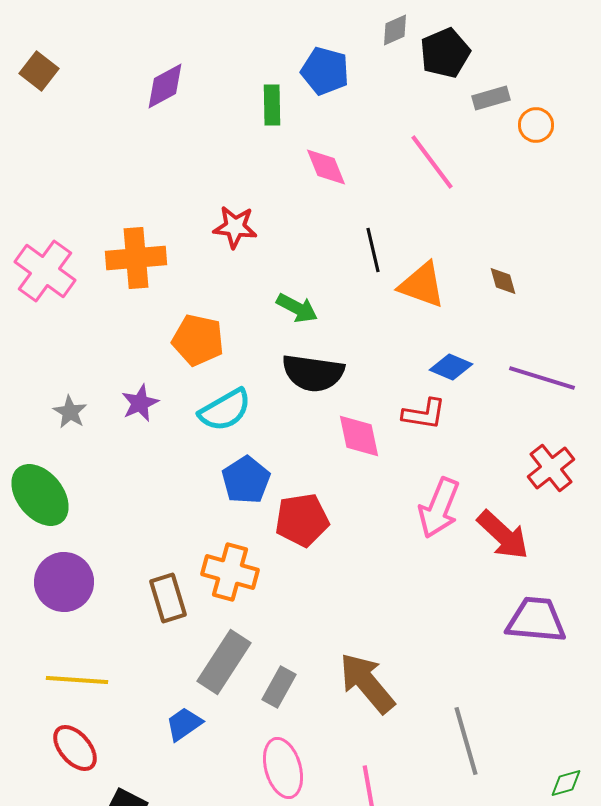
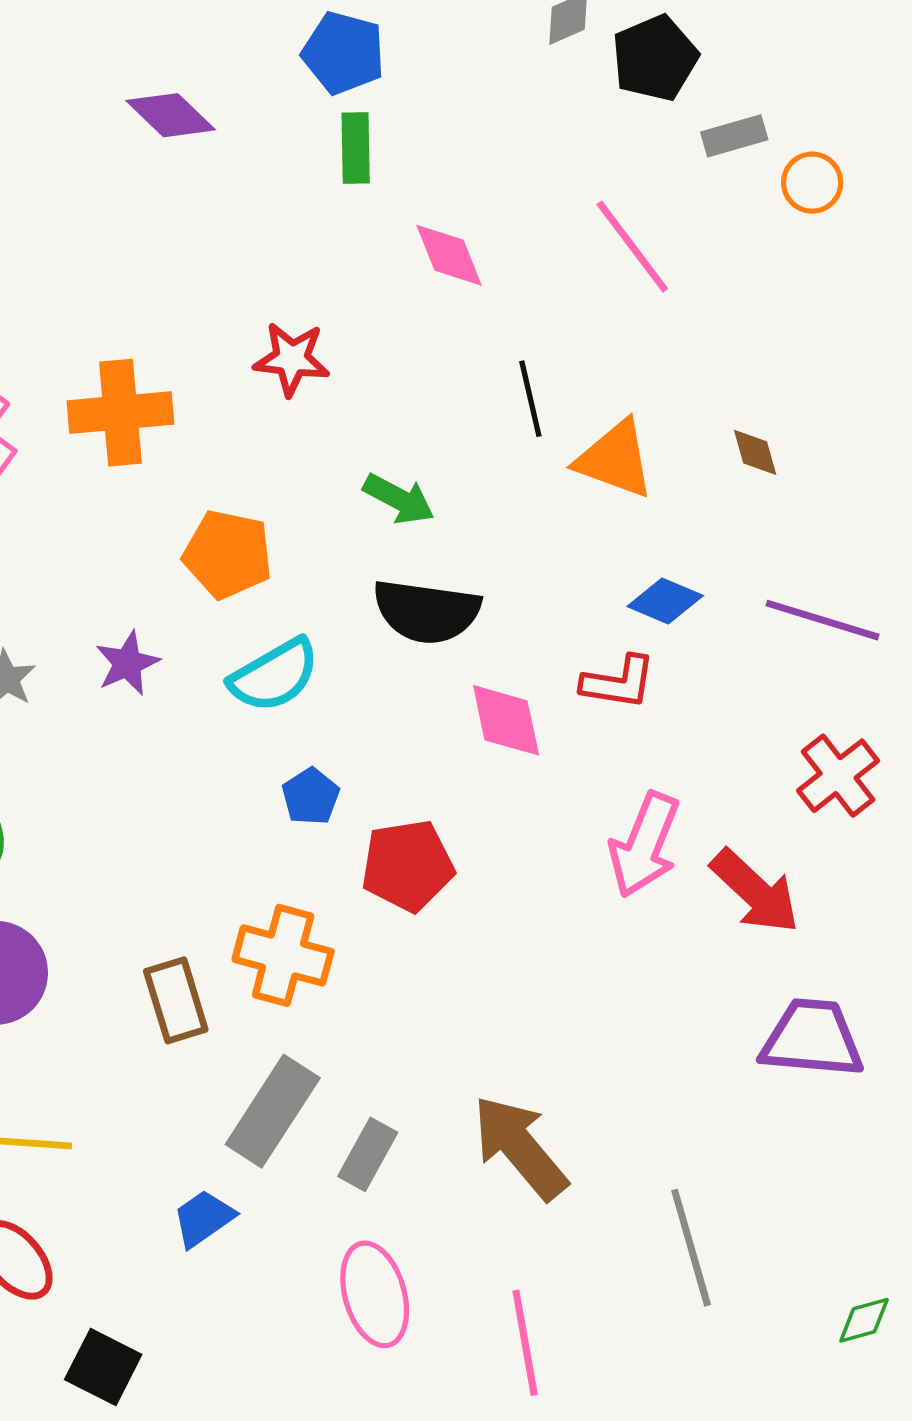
blue pentagon: (325, 71) -> (344, 53), moved
purple diamond: (165, 86) -> (171, 115), turned 72
blue pentagon: (246, 480) -> (311, 796), size x0.7

